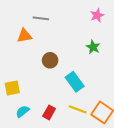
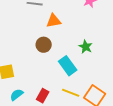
orange triangle: (25, 36) -> (54, 21), moved
green star: (93, 47) -> (86, 47), moved

